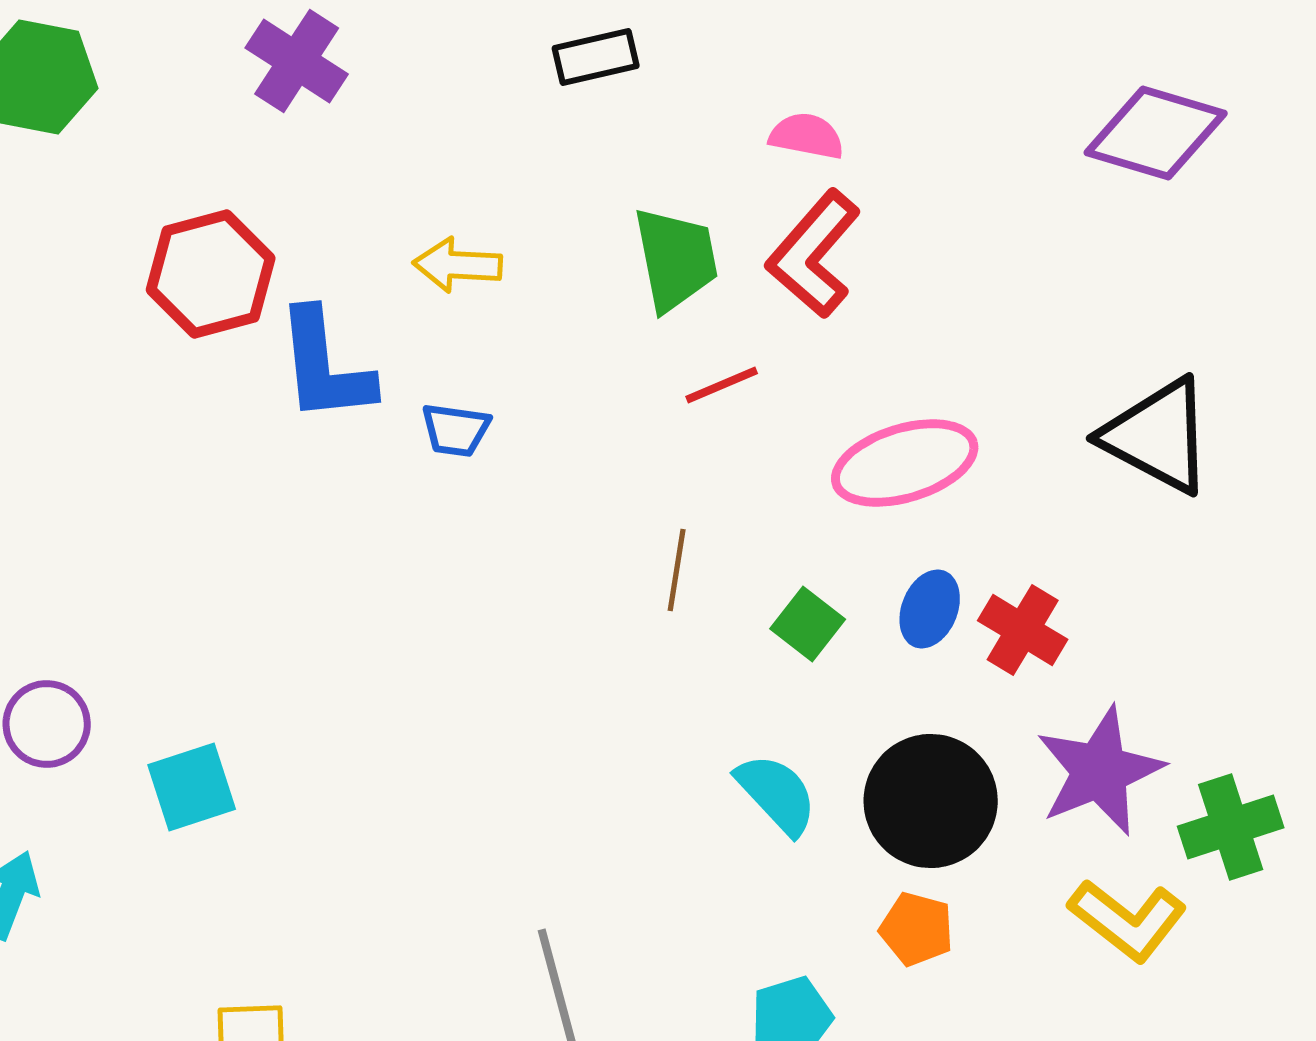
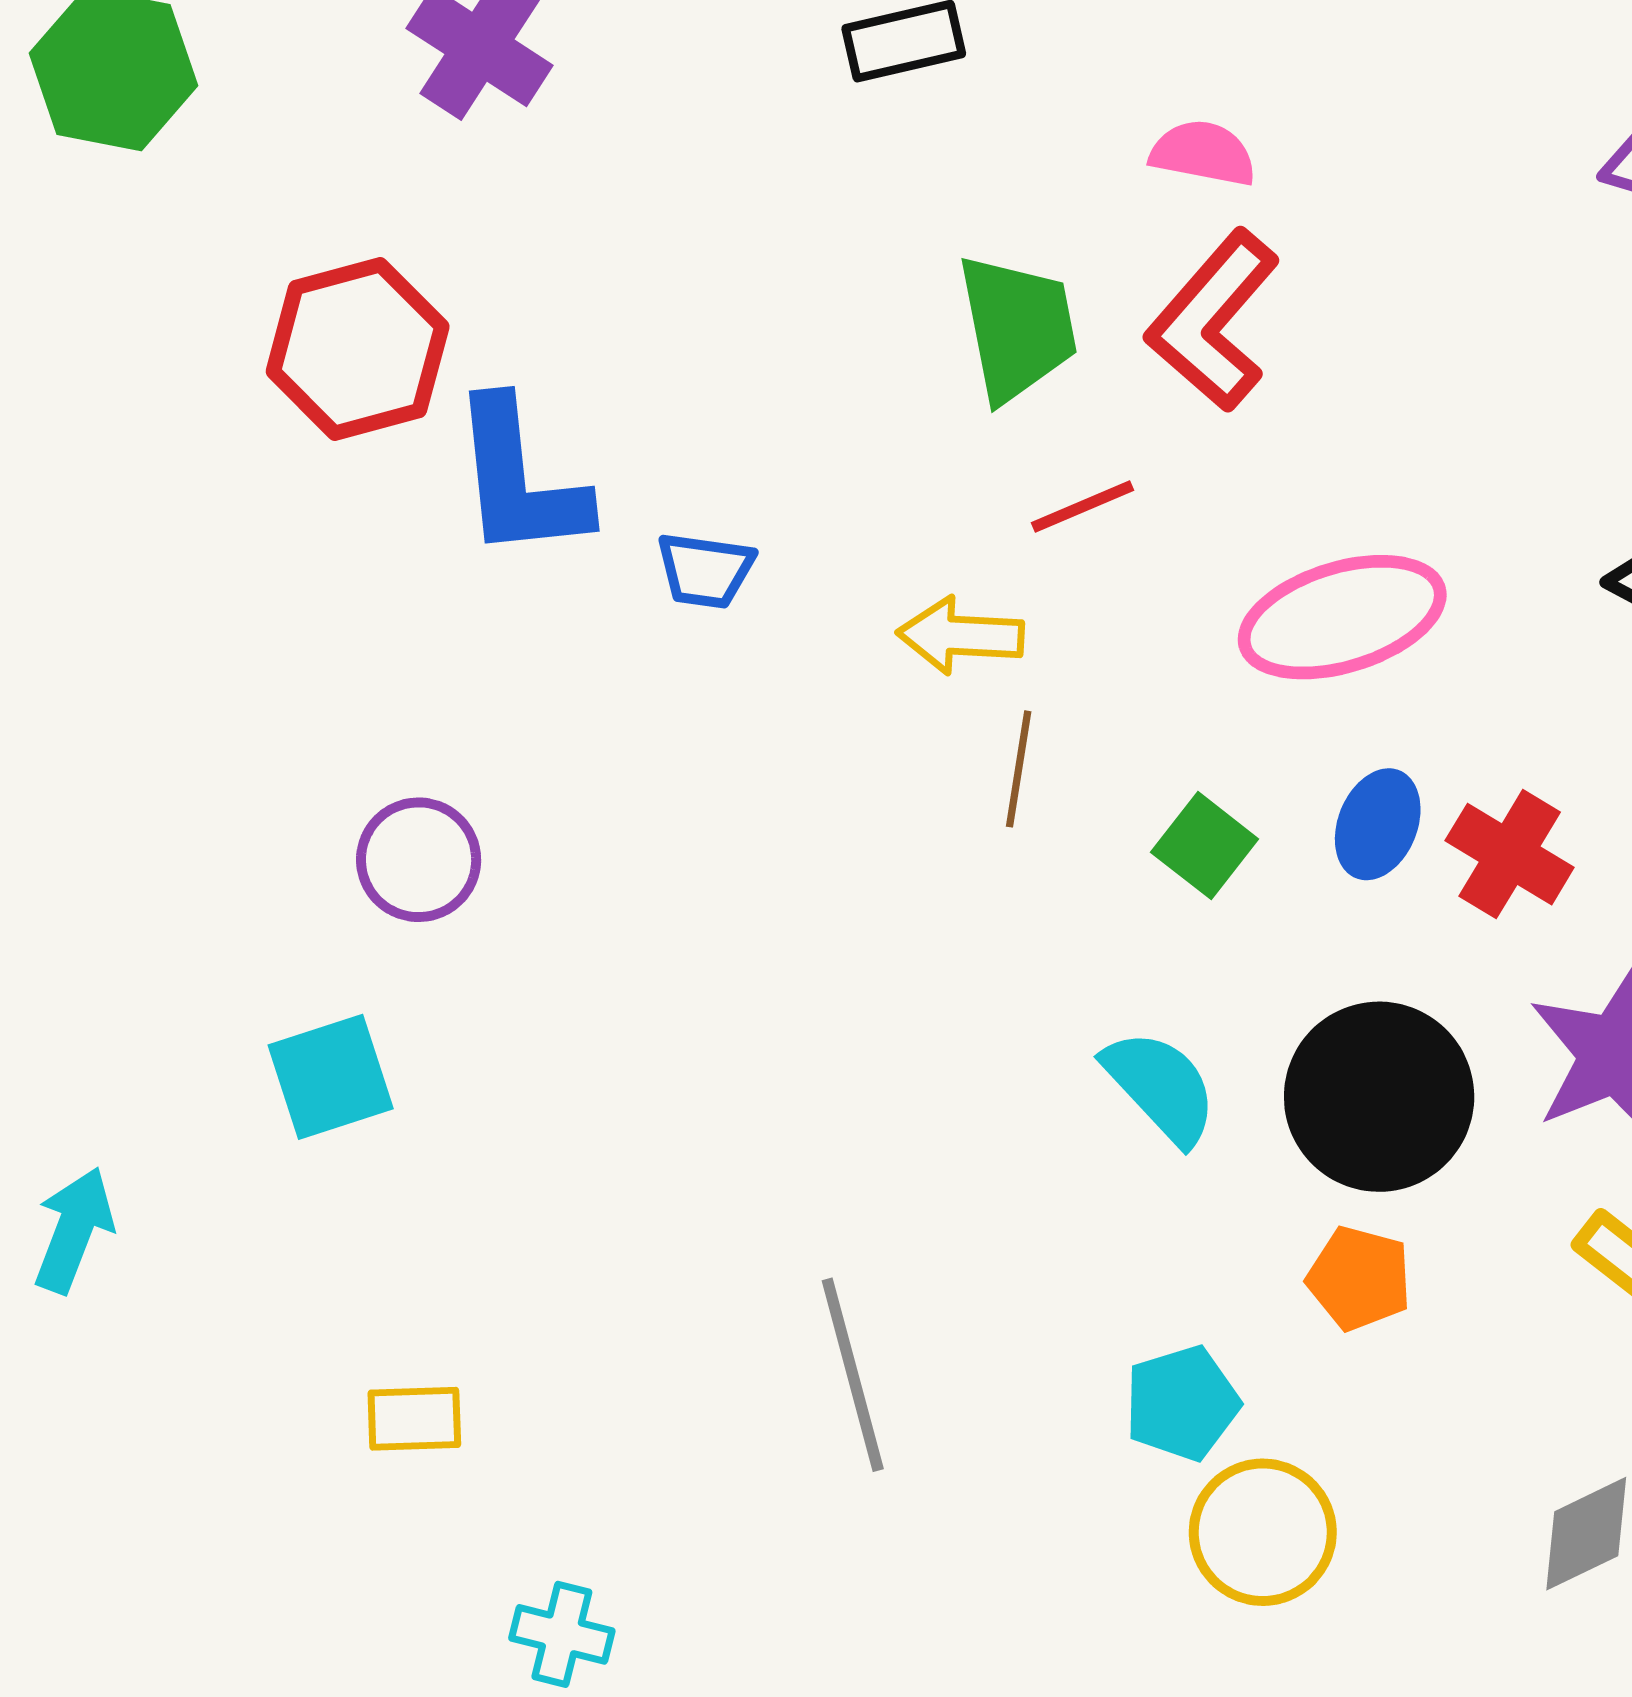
yellow arrow: (458, 265) -> (961, 636), moved
purple circle: (47, 724) -> (419, 860), moved

